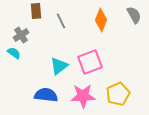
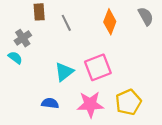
blue semicircle: (46, 95) -> (50, 103), size x0.7

